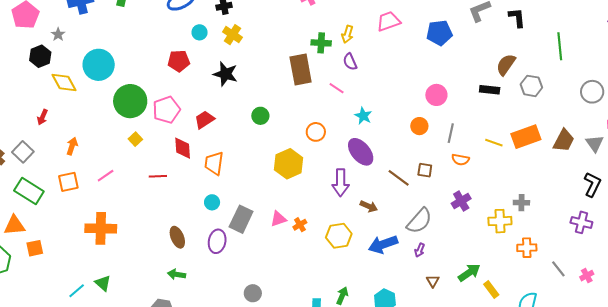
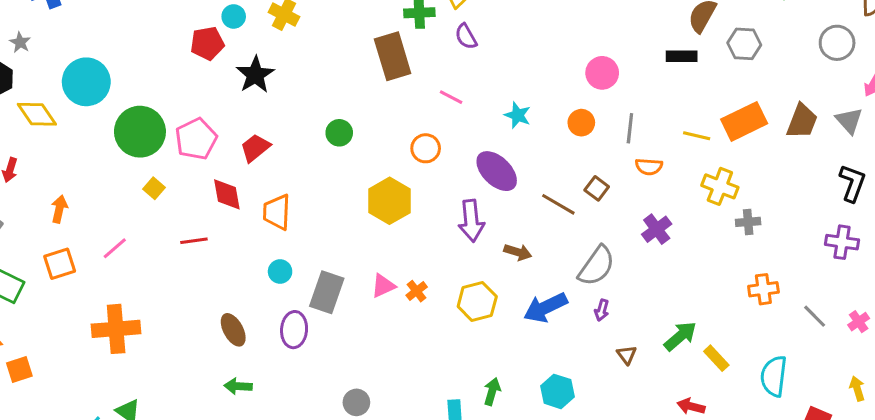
red pentagon: (179, 61) -> (207, 43), moved
black star: (225, 74) -> (255, 75), moved, turned 30
pink line: (337, 88) -> (451, 97), moved
cyan star: (363, 116) -> (518, 115), moved
brown square: (425, 170) -> (597, 188), turned 35
yellow cross: (500, 221) -> (720, 186), moved, turned 30

